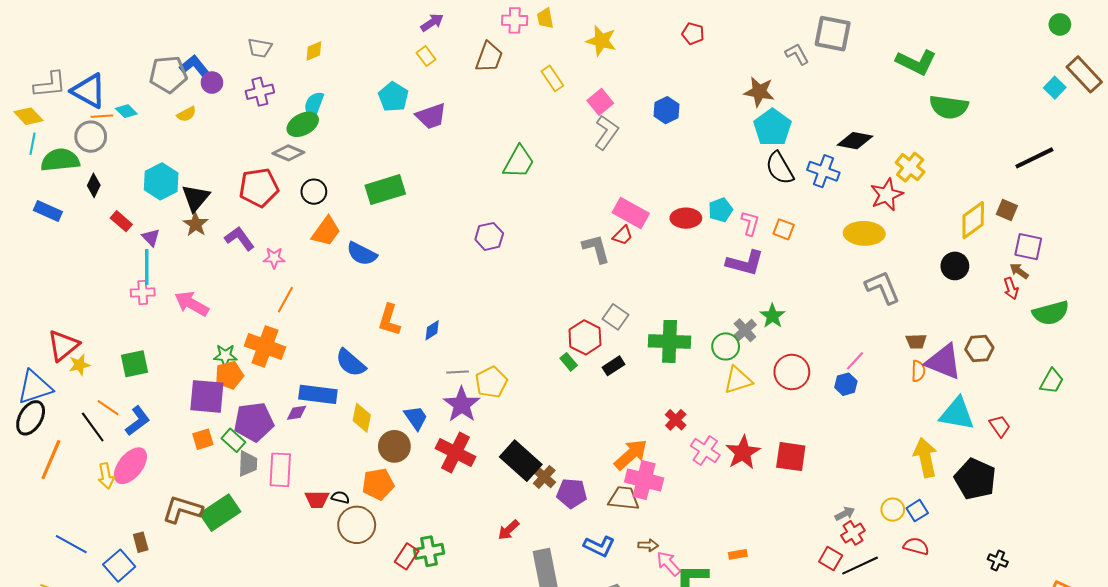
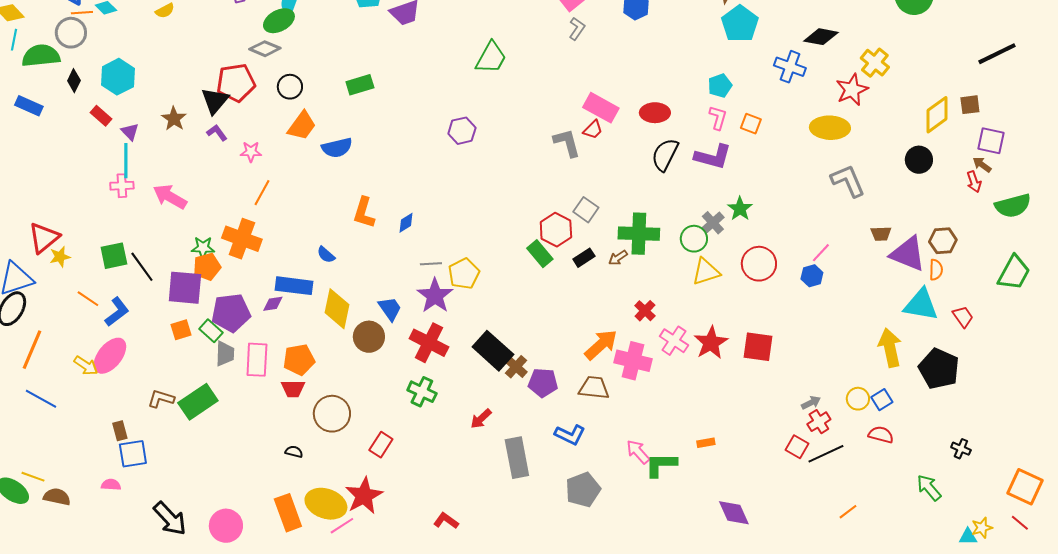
gray L-shape: (606, 132) -> (577, 29), size x0.7
black semicircle: (780, 168) -> (665, 155), moved, turned 56
cyan hexagon: (161, 181) -> (118, 77), moved
green rectangle: (385, 190) -> (360, 85), size x0.7
black triangle: (196, 198) -> (215, 101), moved
cyan pentagon: (721, 210) -> (720, 86), moved
brown square: (1007, 210) -> (970, 105), turned -30
purple L-shape: (239, 238) -> (217, 133), size x0.7
blue semicircle: (362, 254) -> (337, 148), turned -40
green rectangle: (569, 362) -> (540, 254), size x1.5
blue semicircle: (351, 363) -> (326, 255), size x0.6
orange semicircle: (918, 371) -> (936, 270), moved
green trapezoid: (1052, 381) -> (1014, 273), size x1.4
yellow diamond: (362, 418) -> (337, 309), size x1.4
black line: (93, 427) -> (142, 267), moved
yellow arrow: (106, 476) -> (86, 366), turned -45
pink cross: (644, 480) -> (633, 361), moved
orange pentagon: (378, 484) -> (299, 360), moved
black semicircle: (340, 497) -> (294, 452), moved
brown L-shape: (182, 510) -> (161, 399), size x0.7
blue line: (71, 544) -> (41, 399), moved
brown arrow: (648, 545) -> (618, 258), moved, turned 144
green cross: (429, 551) -> (422, 392), moved, turned 36
blue square: (119, 566) -> (133, 454), moved, turned 32

